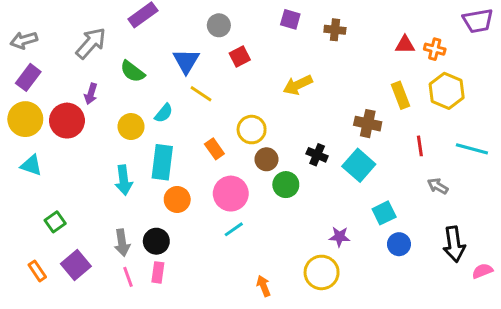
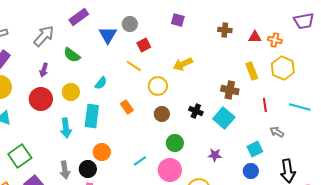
brown cross: (335, 30) -> (225, 30), moved
blue triangle: (186, 61) -> (108, 35), moved
yellow line: (201, 94) -> (134, 66), moved
cyan semicircle: (164, 113) -> (101, 83), moved
red circle: (67, 121) -> (41, 99), moved
yellow circle: (252, 130) -> (158, 86), moved
green circle: (286, 185) -> (175, 143), moved
pink circle: (231, 194) -> (170, 170), moved
orange circle: (177, 199) -> (102, 152), moved
cyan square: (384, 213) -> (255, 149), moved
green square: (55, 222) -> (20, 156), size x1.6
purple star: (339, 237) -> (215, 155), moved

